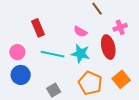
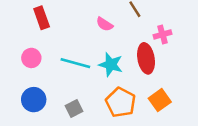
red rectangle: (38, 28) -> (42, 18), moved
pink semicircle: (80, 32) -> (105, 24), moved
blue circle: (21, 75) -> (34, 100), moved

